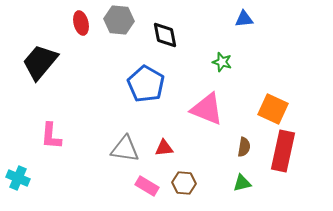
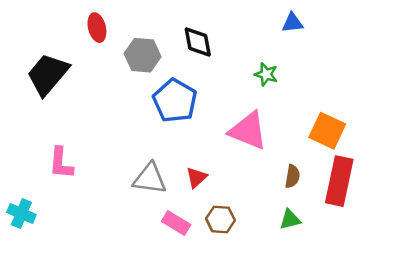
gray hexagon: (119, 20) -> (143, 55), moved
red triangle: (164, 148) -> (197, 177), turned -36

